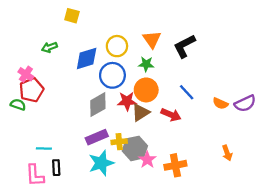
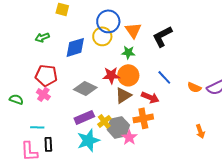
pink cross: (26, 74) -> (43, 94), moved
blue circle: (112, 75) -> (108, 21), moved
red pentagon: (31, 90) -> (46, 75), moved, turned 30
red star: (127, 101) -> (111, 75), moved
green semicircle: (18, 105) -> (16, 99), moved
gray diamond: (98, 105) -> (85, 88), turned 55
yellow cross: (119, 142) -> (104, 121), turned -32
orange cross: (175, 165) -> (143, 118), moved

